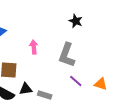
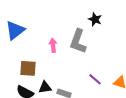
gray L-shape: (67, 55) -> (78, 41), moved

